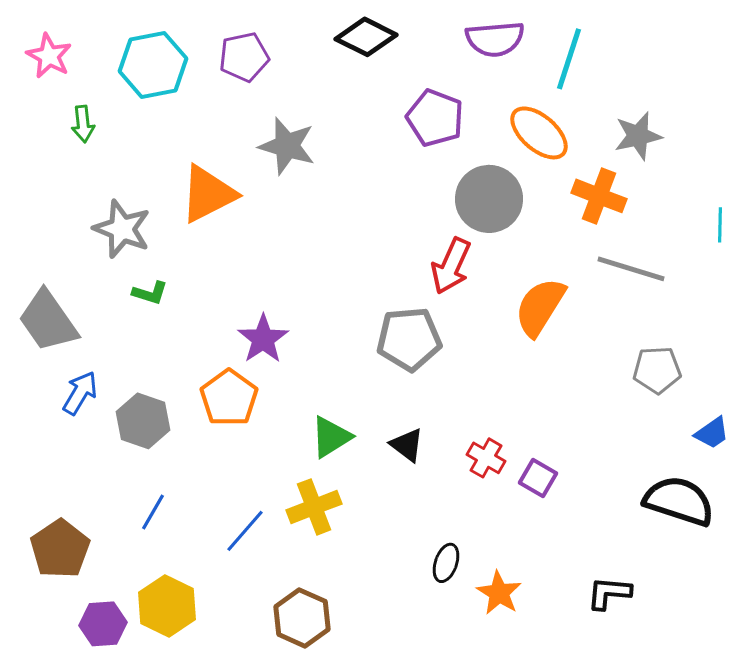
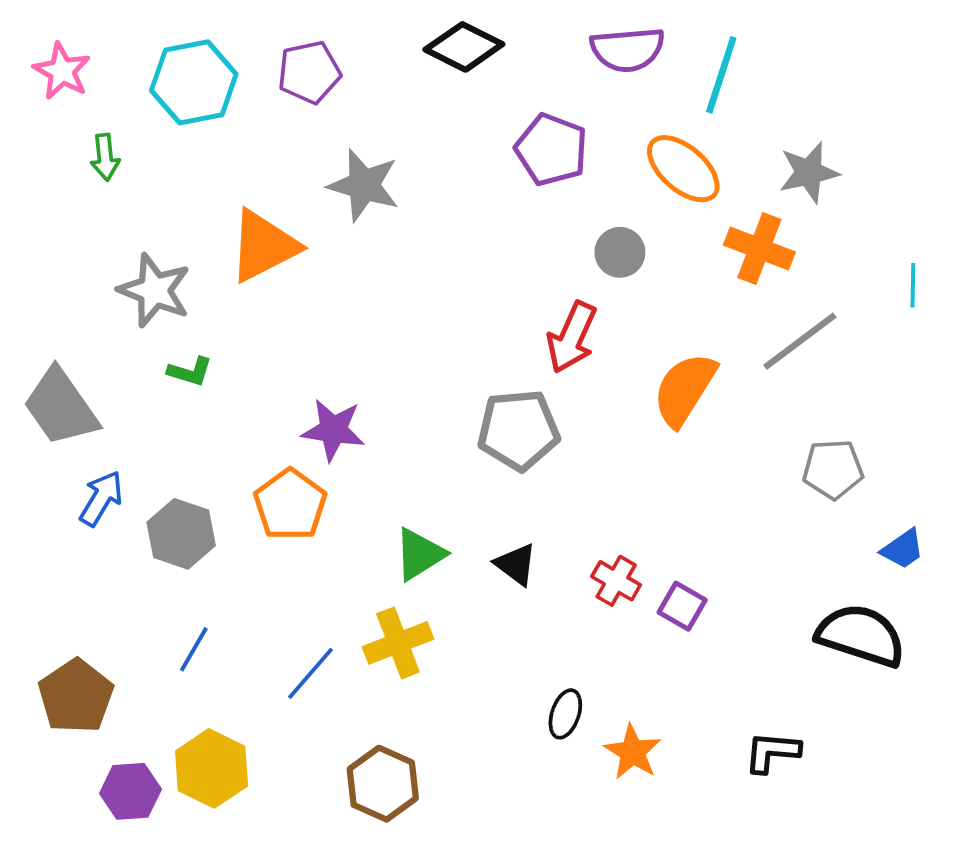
gray circle: (489, 199) -> (620, 252), size x0.6
gray line: (631, 269) -> (800, 341), turned -54
purple star: (263, 339) -> (333, 430), turned -30

